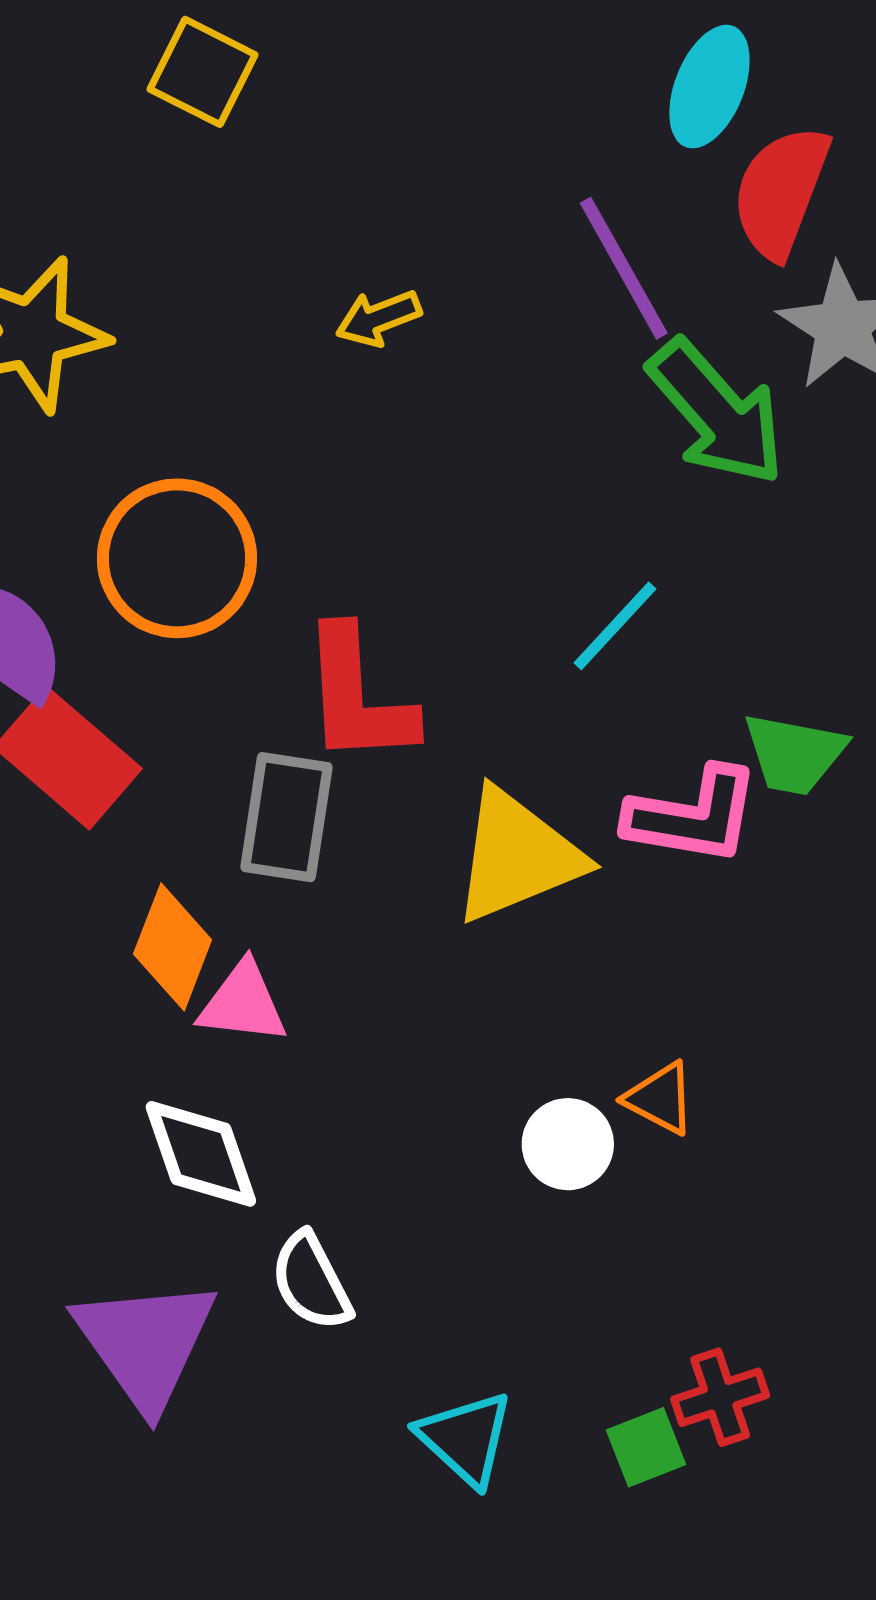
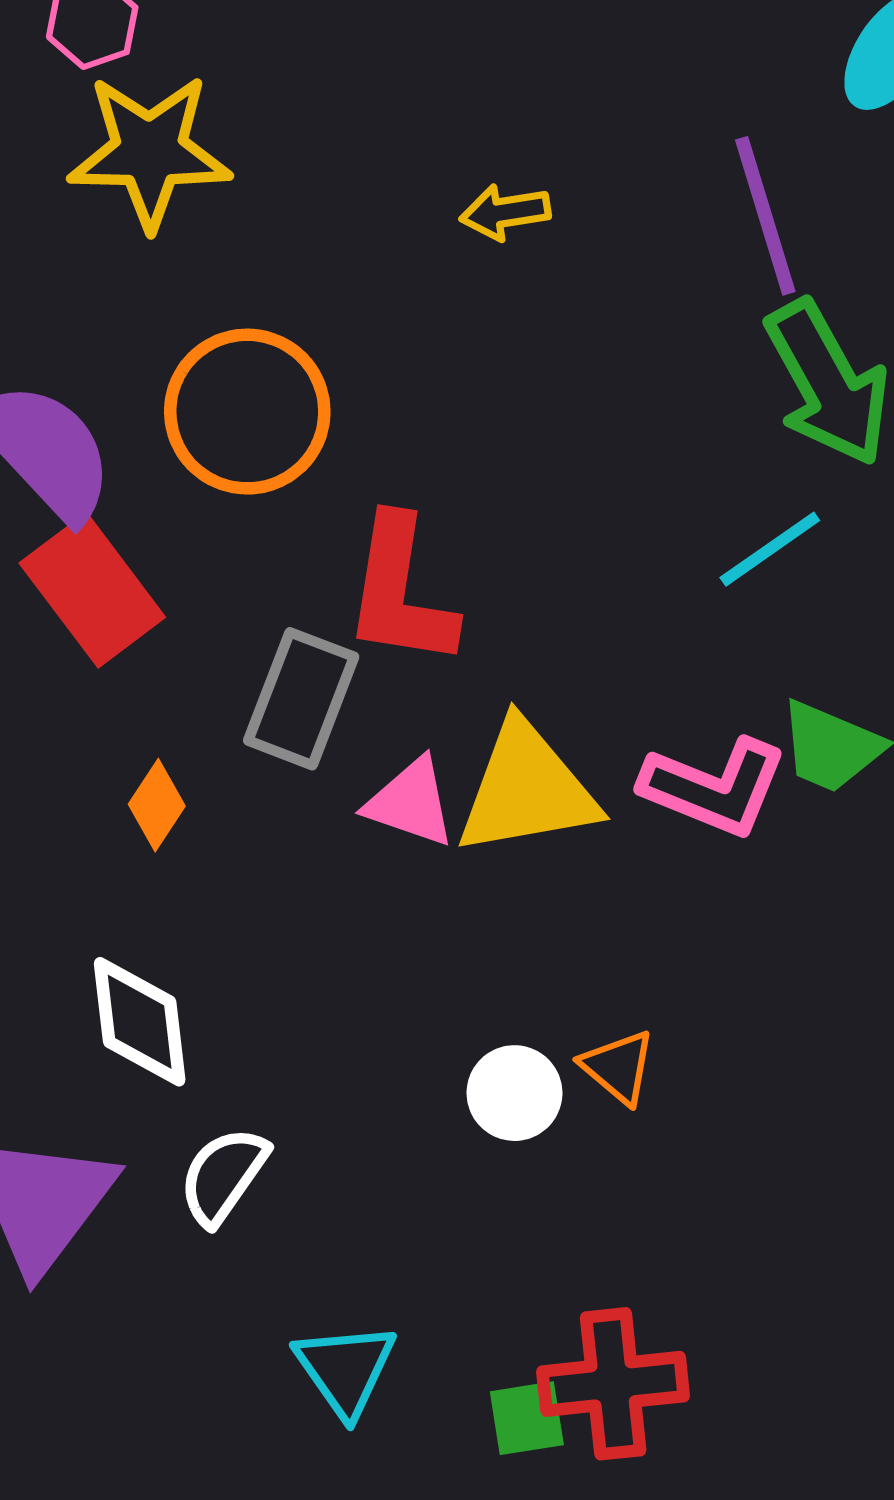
cyan line: (615, 626) -> (770, 549), moved
orange diamond: (173, 947) -> (157, 805), size x0.7
pink triangle: (243, 1003) -> (411, 802), moved
white semicircle: (311, 1282) -> (223, 1176), turned 50
red cross: (720, 1397) -> (613, 1384), size x1.5

